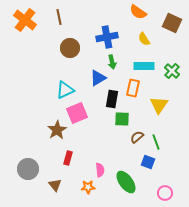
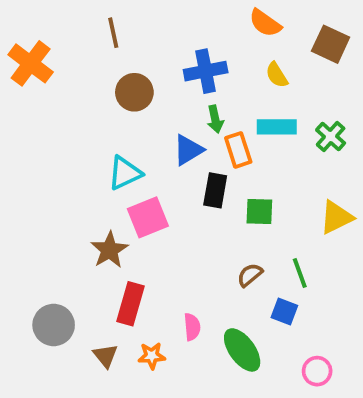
orange cross: (25, 20) -> (31, 63), moved
orange rectangle: (133, 88) -> (238, 150), moved, turned -30
yellow triangle: (159, 105) -> (336, 217), moved, turned 30
green square: (122, 119) -> (259, 212), moved
brown semicircle: (137, 137) -> (250, 275), moved
red rectangle: (68, 158) -> (131, 304), size x1.5
orange star: (88, 187) -> (152, 356), moved

